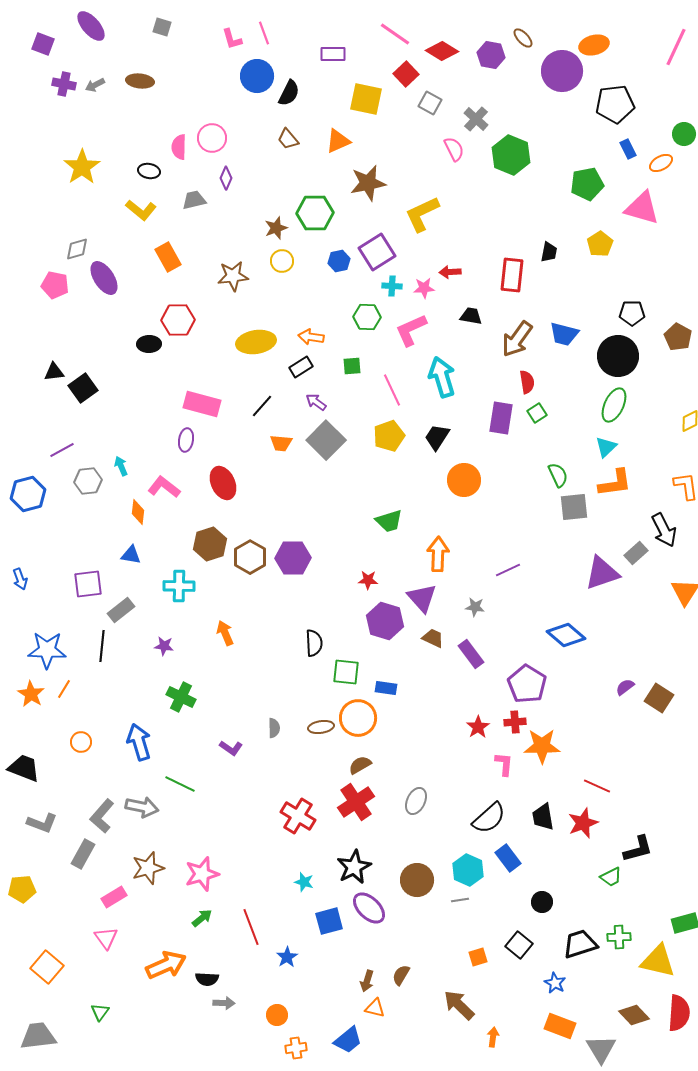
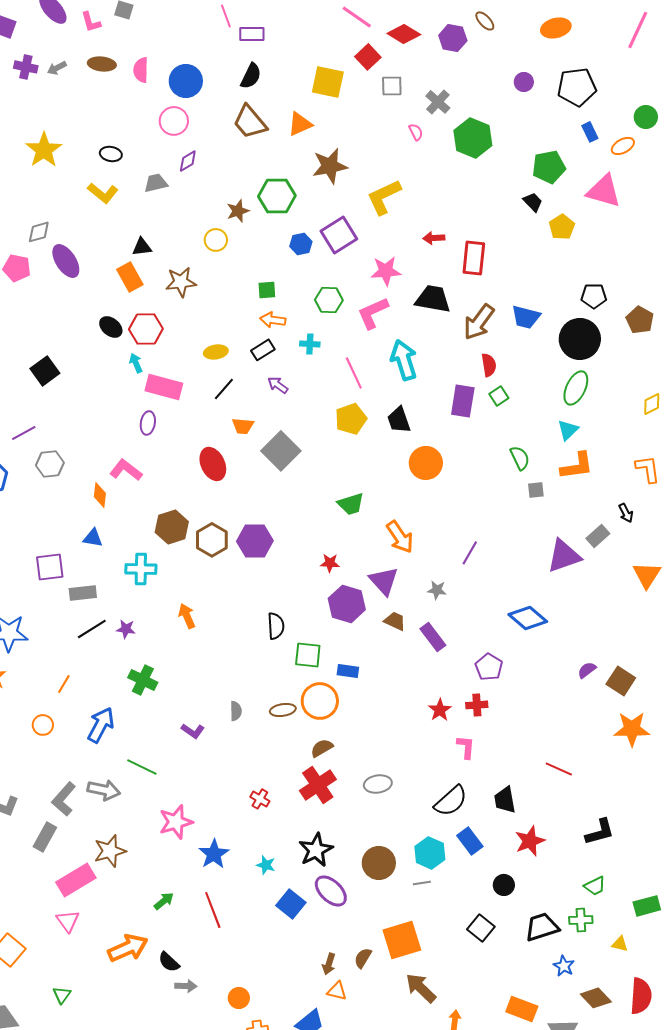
pink L-shape: (232, 39) -> (91, 22), moved
purple rectangle: (333, 54) -> (252, 34), moved
purple circle: (562, 71) -> (524, 82), moved, size x0.5
blue circle: (257, 76) -> (186, 81), moved
gray square: (430, 103) -> (392, 86), turned -30
brown trapezoid: (288, 139) -> (250, 122), size x1.6
pink semicircle: (179, 147) -> (141, 70), moved
pink semicircle: (454, 149) -> (416, 132), size x0.7
purple diamond: (226, 178) -> (188, 161), turned 35
black trapezoid: (549, 252) -> (533, 202), moved, turned -55
orange rectangle: (168, 257) -> (130, 277), moved
yellow circle: (282, 261) -> (216, 240), moved
red arrow: (450, 272) -> (434, 238), moved
brown star: (233, 276) -> (181, 282), moved
cyan cross: (392, 286) -> (310, 344), moved
pink star: (424, 288) -> (386, 271), size x1.4
black trapezoid: (471, 316) -> (433, 299), size x1.6
red hexagon: (178, 320) -> (146, 329), moved
yellow ellipse: (256, 342) -> (216, 352), moved, size x0.6
black ellipse: (149, 344) -> (111, 327), turned 40
green square: (352, 366) -> (267, 290), moved
black triangle: (54, 372) -> (142, 247), moved
black trapezoid: (437, 437) -> (399, 420), turned -52
gray square: (326, 440) -> (281, 451), moved
cyan arrow: (121, 466) -> (136, 363), moved
red ellipse: (223, 483) -> (213, 464), moved
gray square: (574, 507) -> (536, 490), size x0.6
black arrow: (664, 530) -> (626, 513), size x0.6
orange arrow: (438, 554) -> (400, 537), turned 144
purple line: (508, 570) -> (470, 553), turned -35
gray rectangle: (121, 610) -> (83, 593), turned 32
black line: (102, 646) -> (92, 629), moved, turned 52
purple pentagon: (527, 684) -> (489, 667), size x0.7
orange line: (64, 689) -> (64, 684), moved
blue arrow: (139, 742) -> (101, 725), turned 45
orange star: (542, 746) -> (632, 729), moved
gray ellipse: (416, 801) -> (378, 784), turned 56
red cross: (298, 816) -> (260, 799), size x0.6
red star: (583, 823) -> (530, 841), moved
pink star: (202, 874) -> (176, 822), moved
green trapezoid: (611, 877) -> (595, 886), moved
pink rectangle: (114, 897) -> (76, 880), size x1.5
blue square: (329, 921) -> (291, 904), turned -36
blue star: (287, 957) -> (214, 854), moved, size x1.4
orange square: (478, 957) -> (402, 940), moved, size x2.0
yellow triangle: (658, 961) -> (620, 944), size x0.5
black semicircle: (207, 979) -> (169, 962), turned 40
blue star: (555, 983) -> (564, 966), moved

